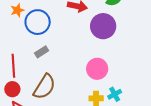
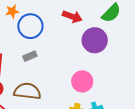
brown semicircle: (44, 87) -> (27, 91), turned -124

